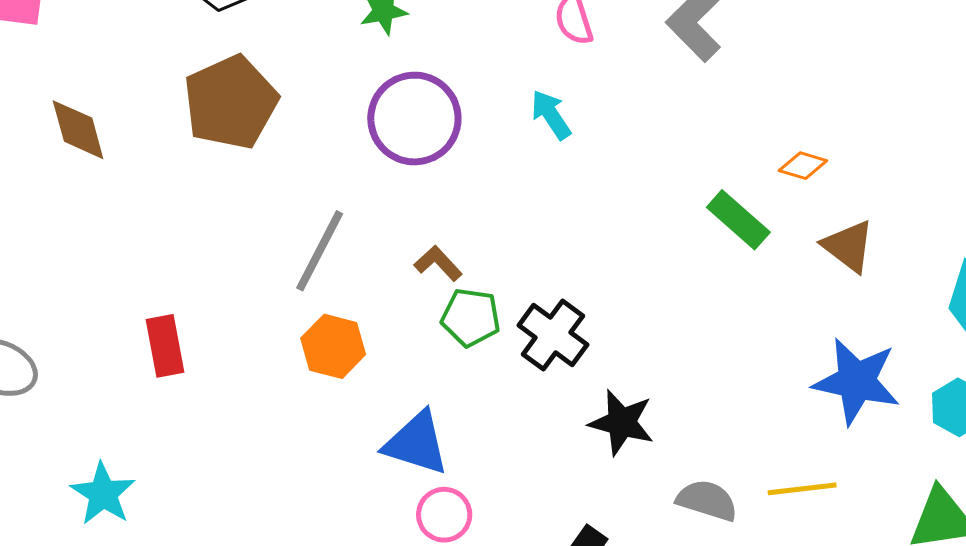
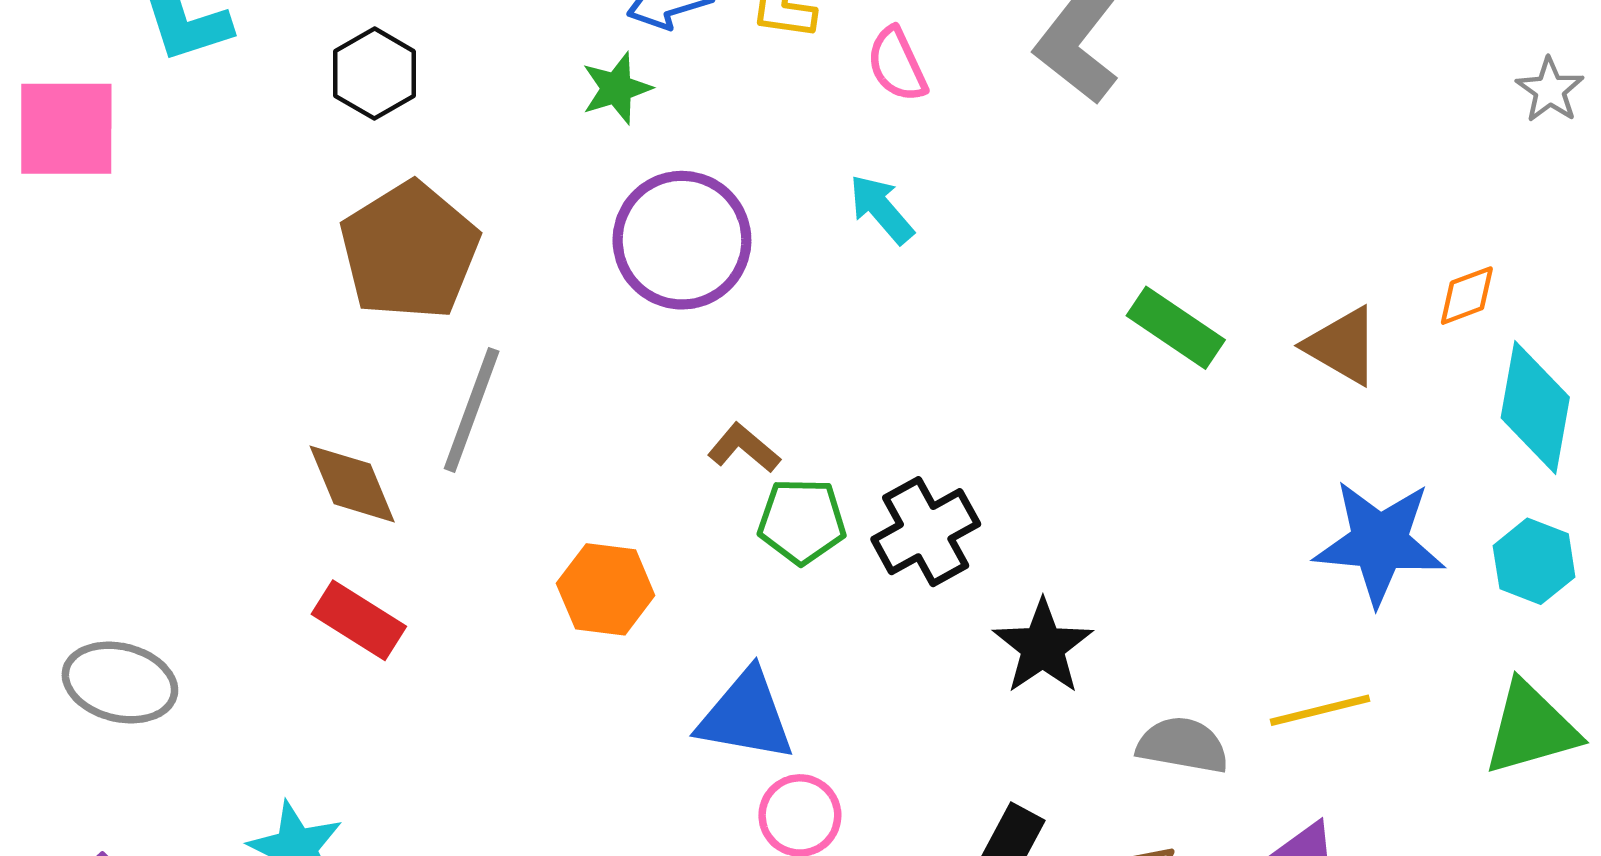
brown diamond: (78, 130) -> (352, 484), moved
orange diamond: (803, 166) -> (1467, 296), moved, turned -30
gray line: (320, 251) -> (472, 410), moved
black cross: (553, 335) -> (926, 532), turned 32
red rectangle: (165, 346) -> (359, 620), turned -40
black star: (622, 422) -> (1043, 647), turned 30

